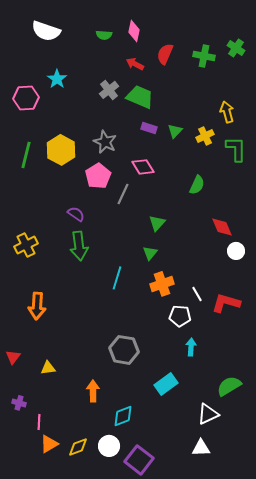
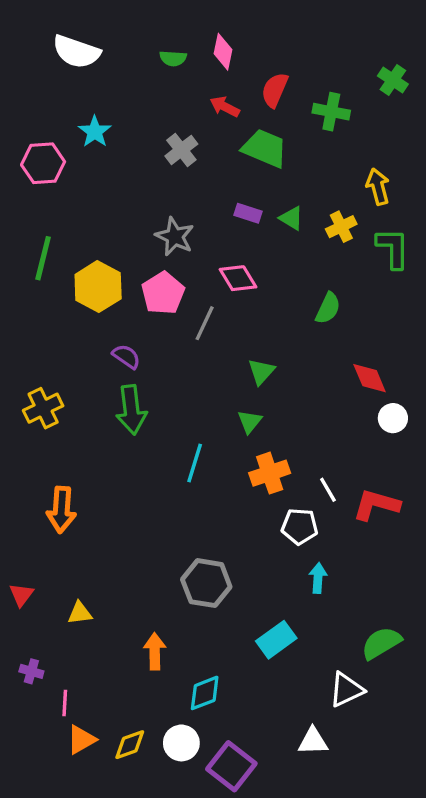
green cross: (204, 56) -> (331, 112), moved
green trapezoid: (140, 97) -> (265, 148), moved
green triangle: (175, 131) -> (291, 218), turned -42
yellow hexagon: (61, 150) -> (98, 287), moved
white triangle: (201, 448) -> (313, 741), moved

